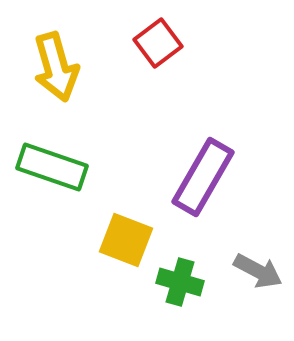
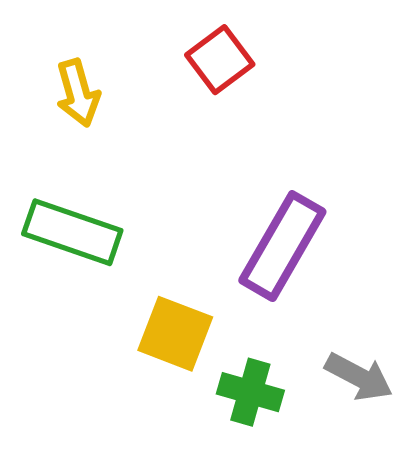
yellow arrow: (56, 67) -> (78, 93), size x0.7

